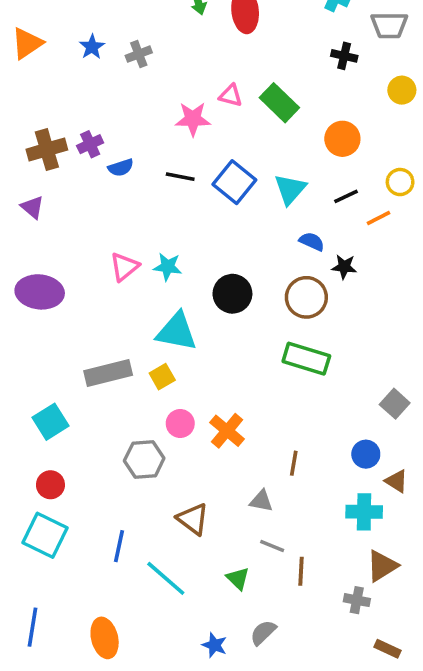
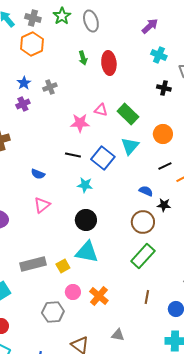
purple cross: (90, 144) -> (23, 104), moved
blue semicircle: (121, 168) -> (38, 174), moved, turned 40
cyan triangle: (290, 189) -> (130, 146), moved
cyan star: (168, 267) -> (85, 185), moved
black circle: (232, 294) -> (86, 220), moved
cyan triangle: (177, 332) -> (87, 252), moved
green rectangle: (306, 359) -> (143, 256), turned -65
brown line: (294, 463) -> (147, 297), moved

